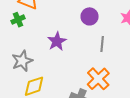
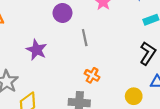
orange cross: (98, 79) -> (92, 75), size x0.6

